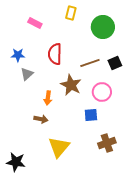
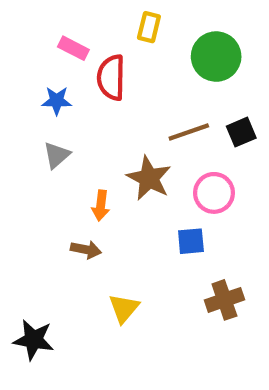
red semicircle: (55, 54) -> (111, 78), moved
blue star: (18, 55) -> (57, 101), moved
yellow triangle: (59, 147) -> (124, 308), size x0.7

